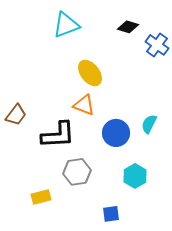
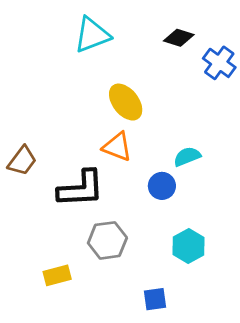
cyan semicircle: (149, 124) -> (187, 157), moved, turned 42
blue circle: (116, 133) -> (162, 186), size x0.7

